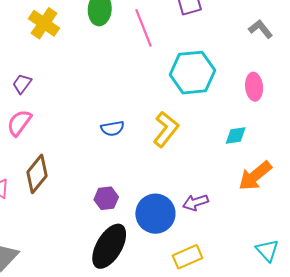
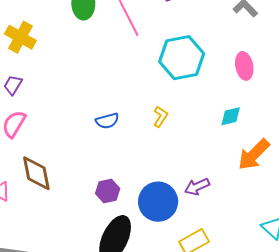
yellow cross: (44, 23) -> (20, 37), moved
yellow L-shape: (166, 129) -> (161, 117), size x0.6
brown diamond: (37, 174) -> (36, 173), turned -45

